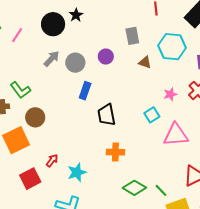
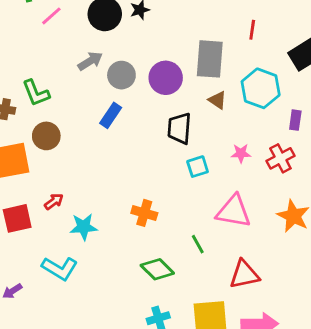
gray rectangle: (132, 36) -> (210, 59), size x1.5
purple circle: (106, 57) -> (166, 78), size x1.5
blue rectangle: (85, 91) -> (111, 115), moved
black trapezoid: (106, 115) -> (179, 128), moved
cyan square: (152, 115) -> (198, 167), moved
green line: (161, 190) -> (198, 244), moved

